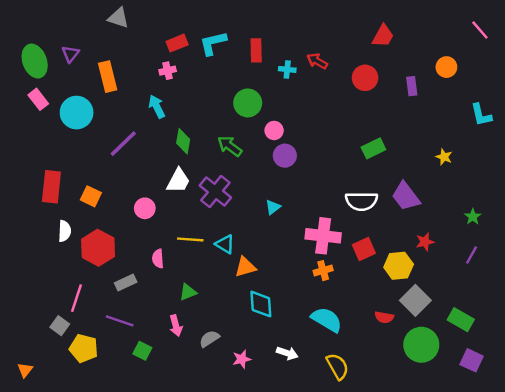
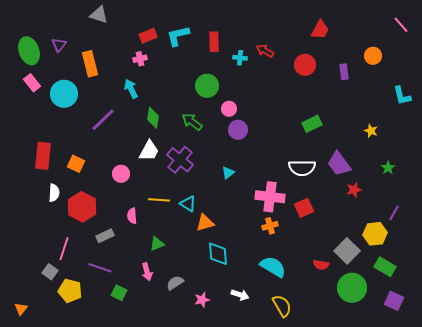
green star: (473, 217) -> (388, 168), moved
red star: (425, 242) -> (354, 190), moved
yellow hexagon: (399, 266) -> (375, 234), moved

